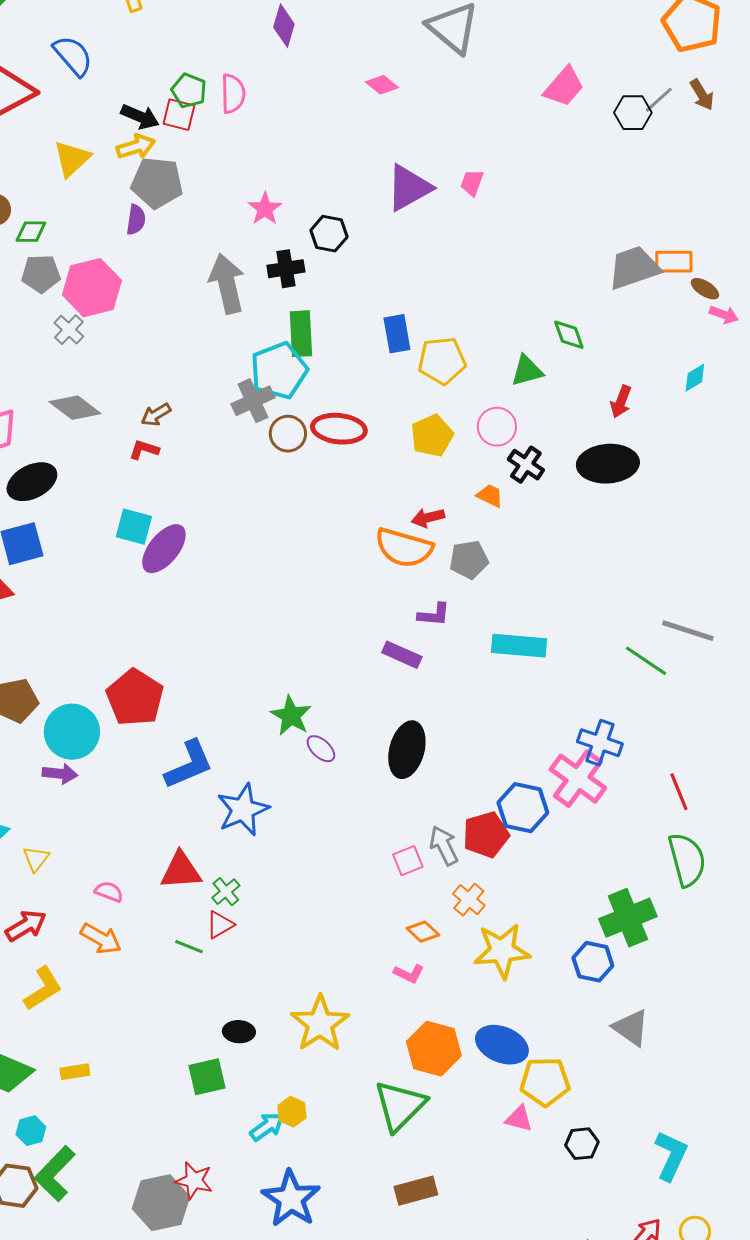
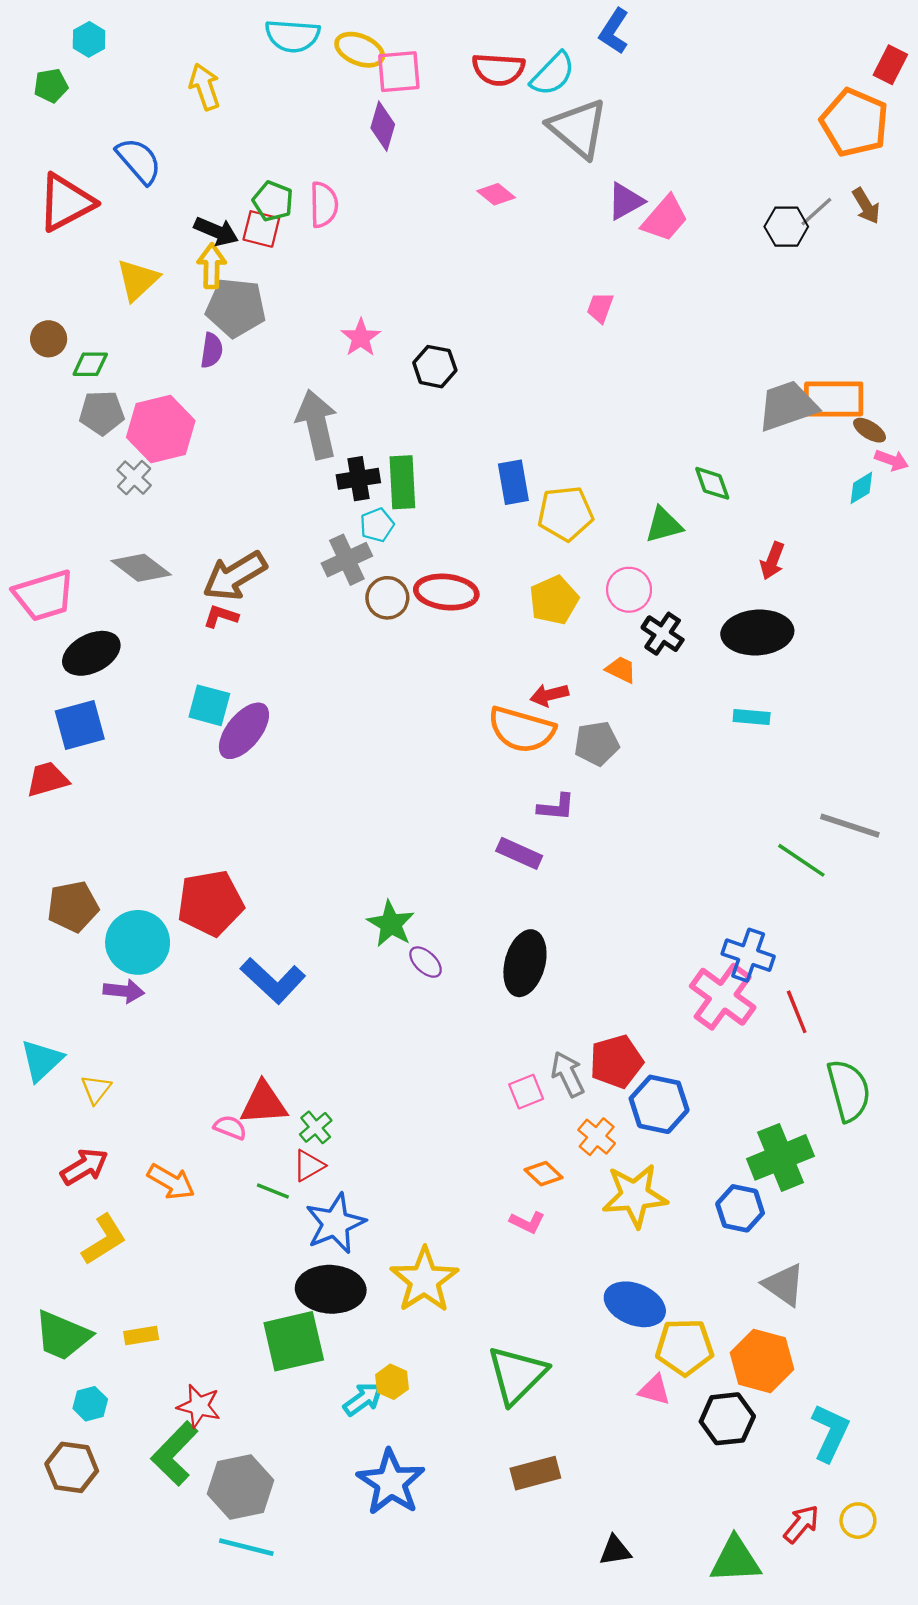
pink trapezoid: (564, 87) -> (665, 219), moved
yellow arrow: (136, 147) -> (212, 266), turned -72
purple triangle: (409, 188) -> (626, 201), moved, size x0.7
orange rectangle: (674, 262) -> (834, 399), size x1.4
black cross: (286, 269) -> (358, 479), moved
cyan pentagon: (279, 371) -> (377, 525), size x0.5
cyan diamond: (695, 378) -> (861, 488), moved
brown arrow: (156, 415) -> (235, 576), size x1.8
cyan rectangle: (519, 646) -> (752, 717), moved, size x0.6
red pentagon: (135, 698) -> (210, 903), turned 30
blue L-shape: (189, 765) -> (273, 981), turned 66
red line: (679, 792) -> (797, 1012), moved
blue hexagon: (523, 808) -> (659, 1104), moved
blue star: (243, 810) -> (335, 1223), moved
pink semicircle: (109, 892) -> (230, 1127), moved
black ellipse: (239, 1032) -> (331, 1289), size x1.8
orange hexagon: (434, 1049) -> (762, 1361), moved
green square: (207, 1077) -> (294, 1341), size x1.4
black hexagon: (582, 1144) -> (727, 1419), size x1.4
green L-shape: (55, 1174) -> (175, 1453), moved
red star: (194, 1181) -> (199, 1406), moved

